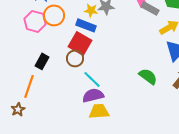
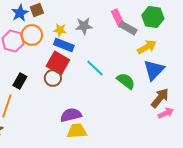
yellow star: (91, 10) -> (60, 30), moved
green semicircle: (148, 76) -> (126, 81), moved
cyan line: (92, 79) -> (95, 68), moved

